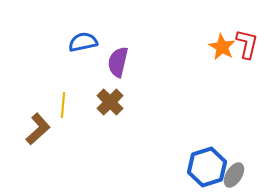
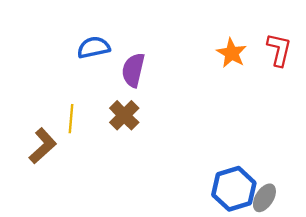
orange star: (222, 47) -> (232, 53), moved

